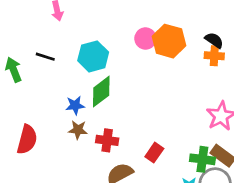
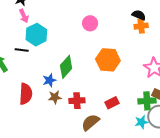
orange hexagon: (169, 41) -> (108, 60), moved
cyan hexagon: (93, 56) -> (36, 35), moved
red semicircle: (27, 139) -> (26, 94), moved
red rectangle: (154, 153) -> (112, 103), turned 40

